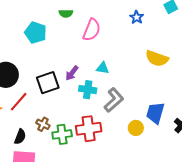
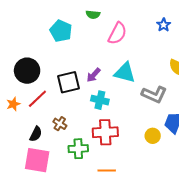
cyan triangle: (103, 68) -> (125, 73), size x1.6
cyan cross: (88, 90) -> (100, 100), moved
gray L-shape: (114, 100) -> (154, 94), moved, turned 60
green cross: (62, 134) -> (78, 149), moved

